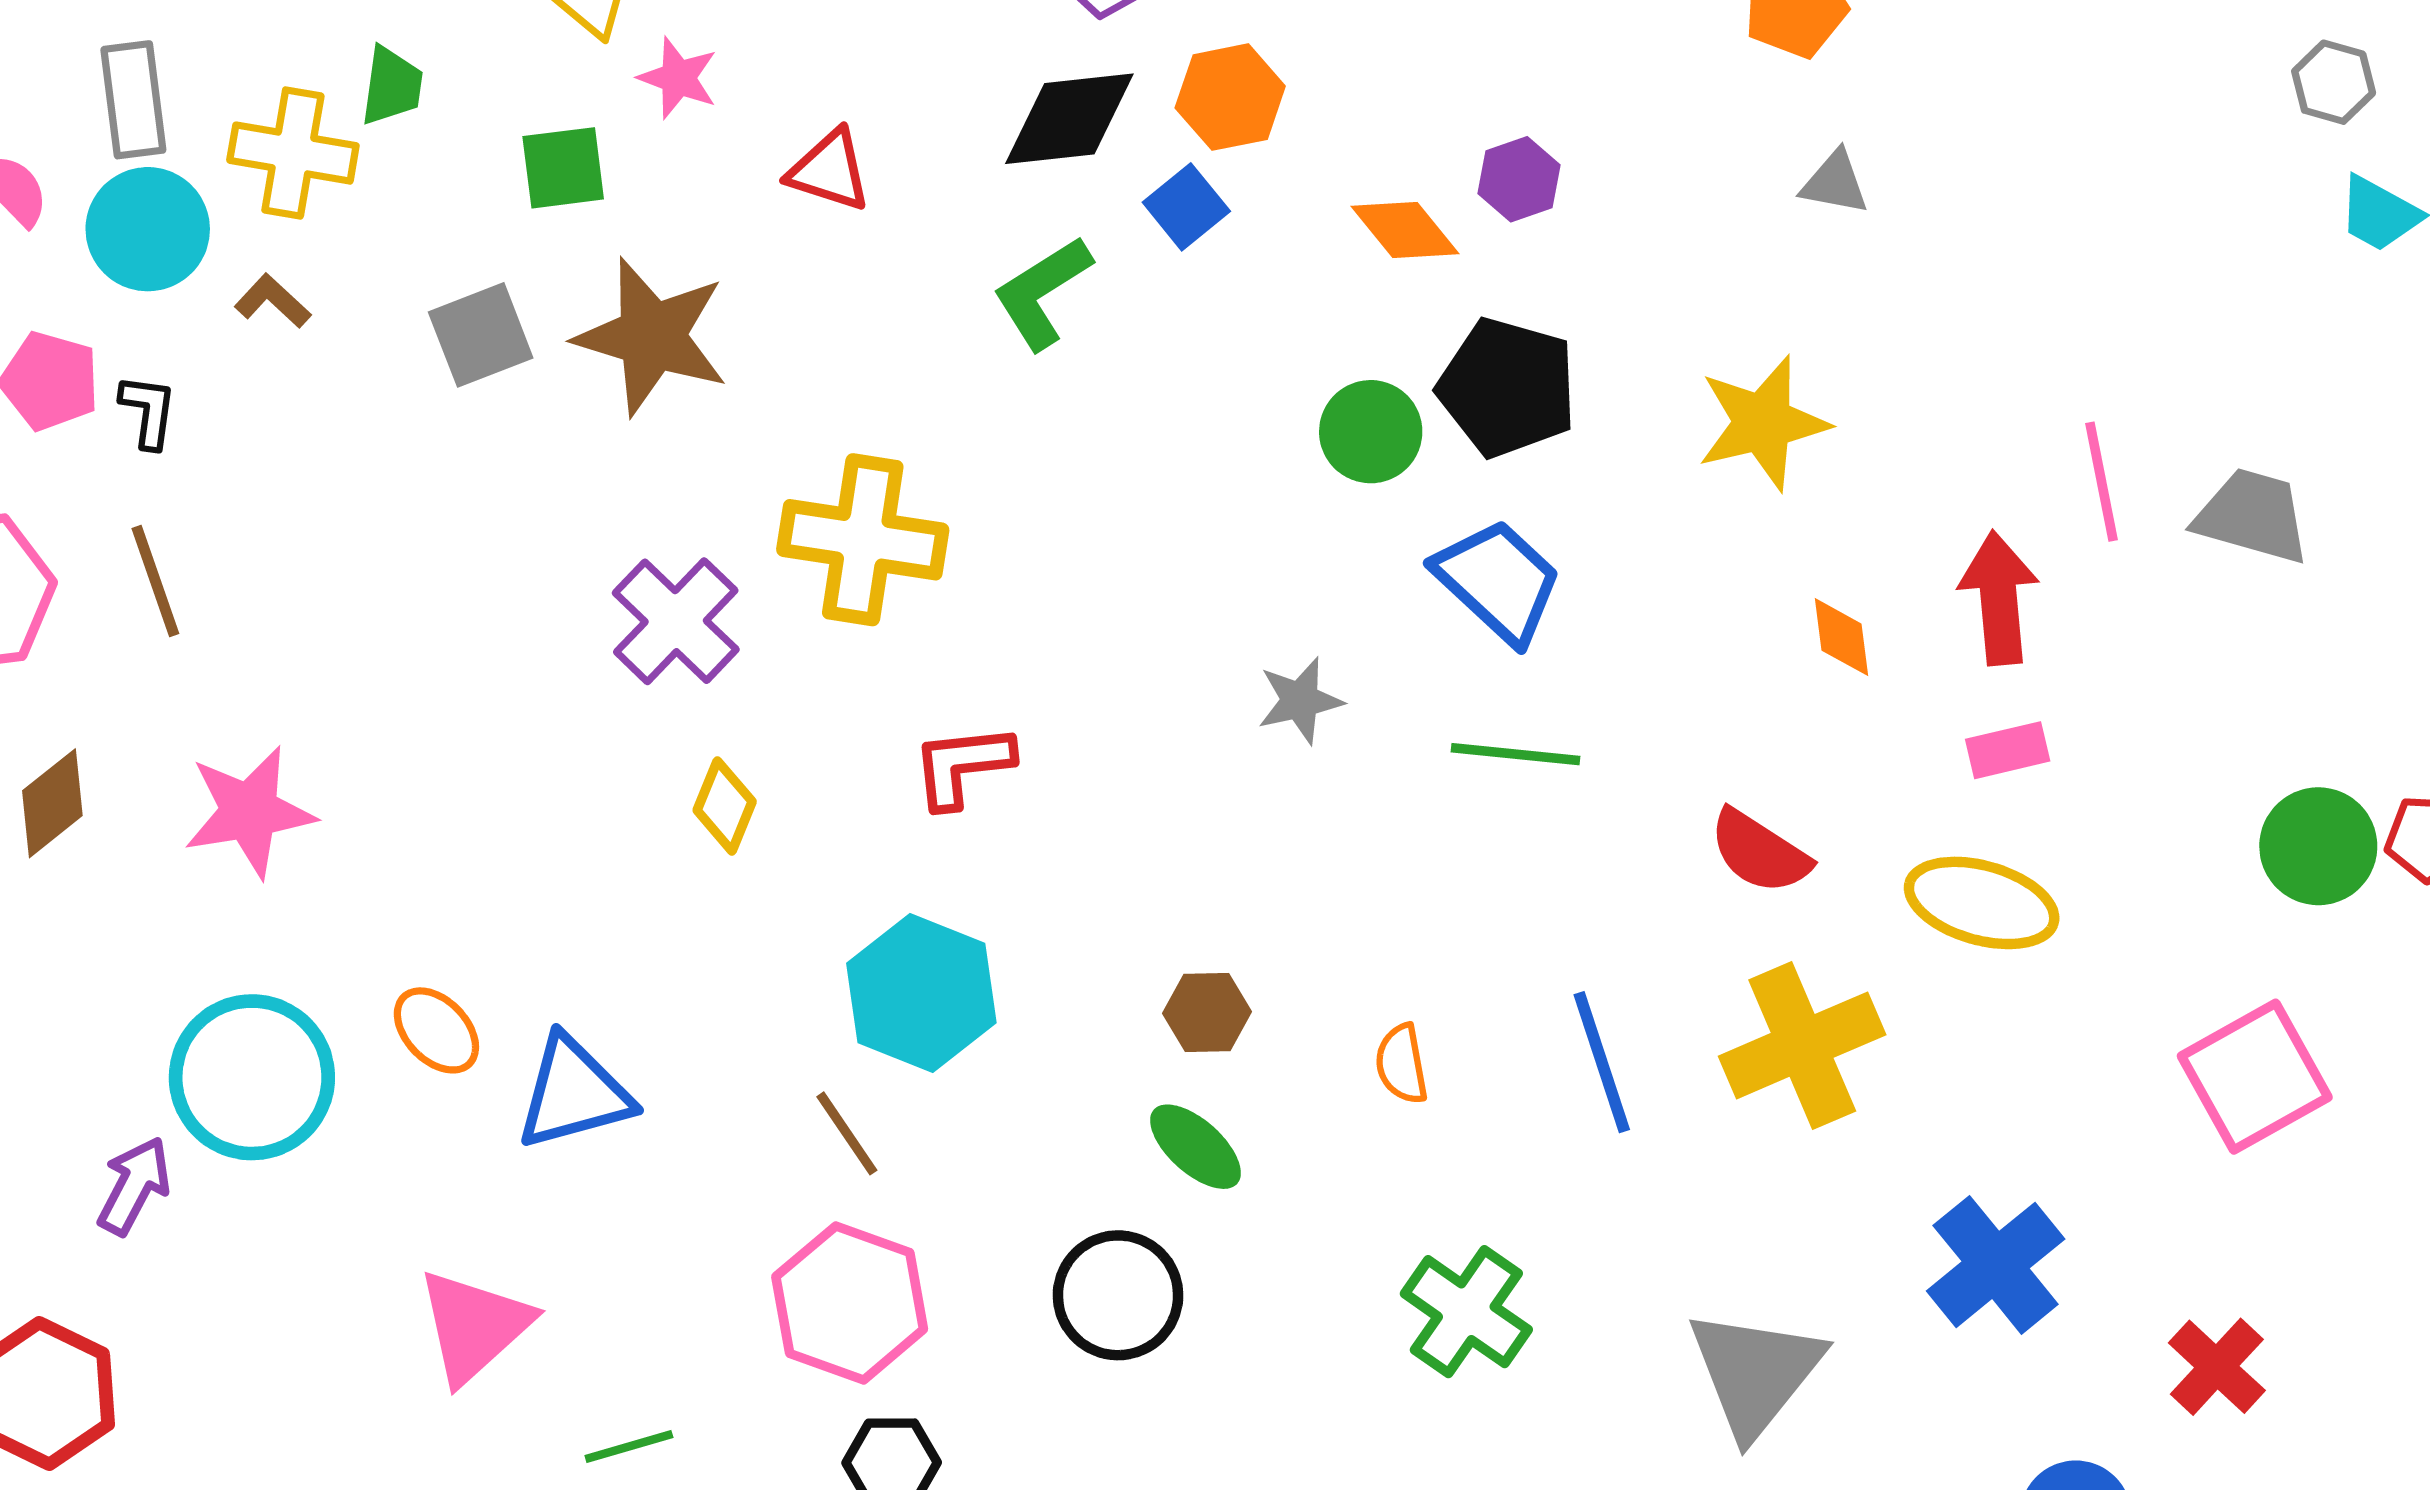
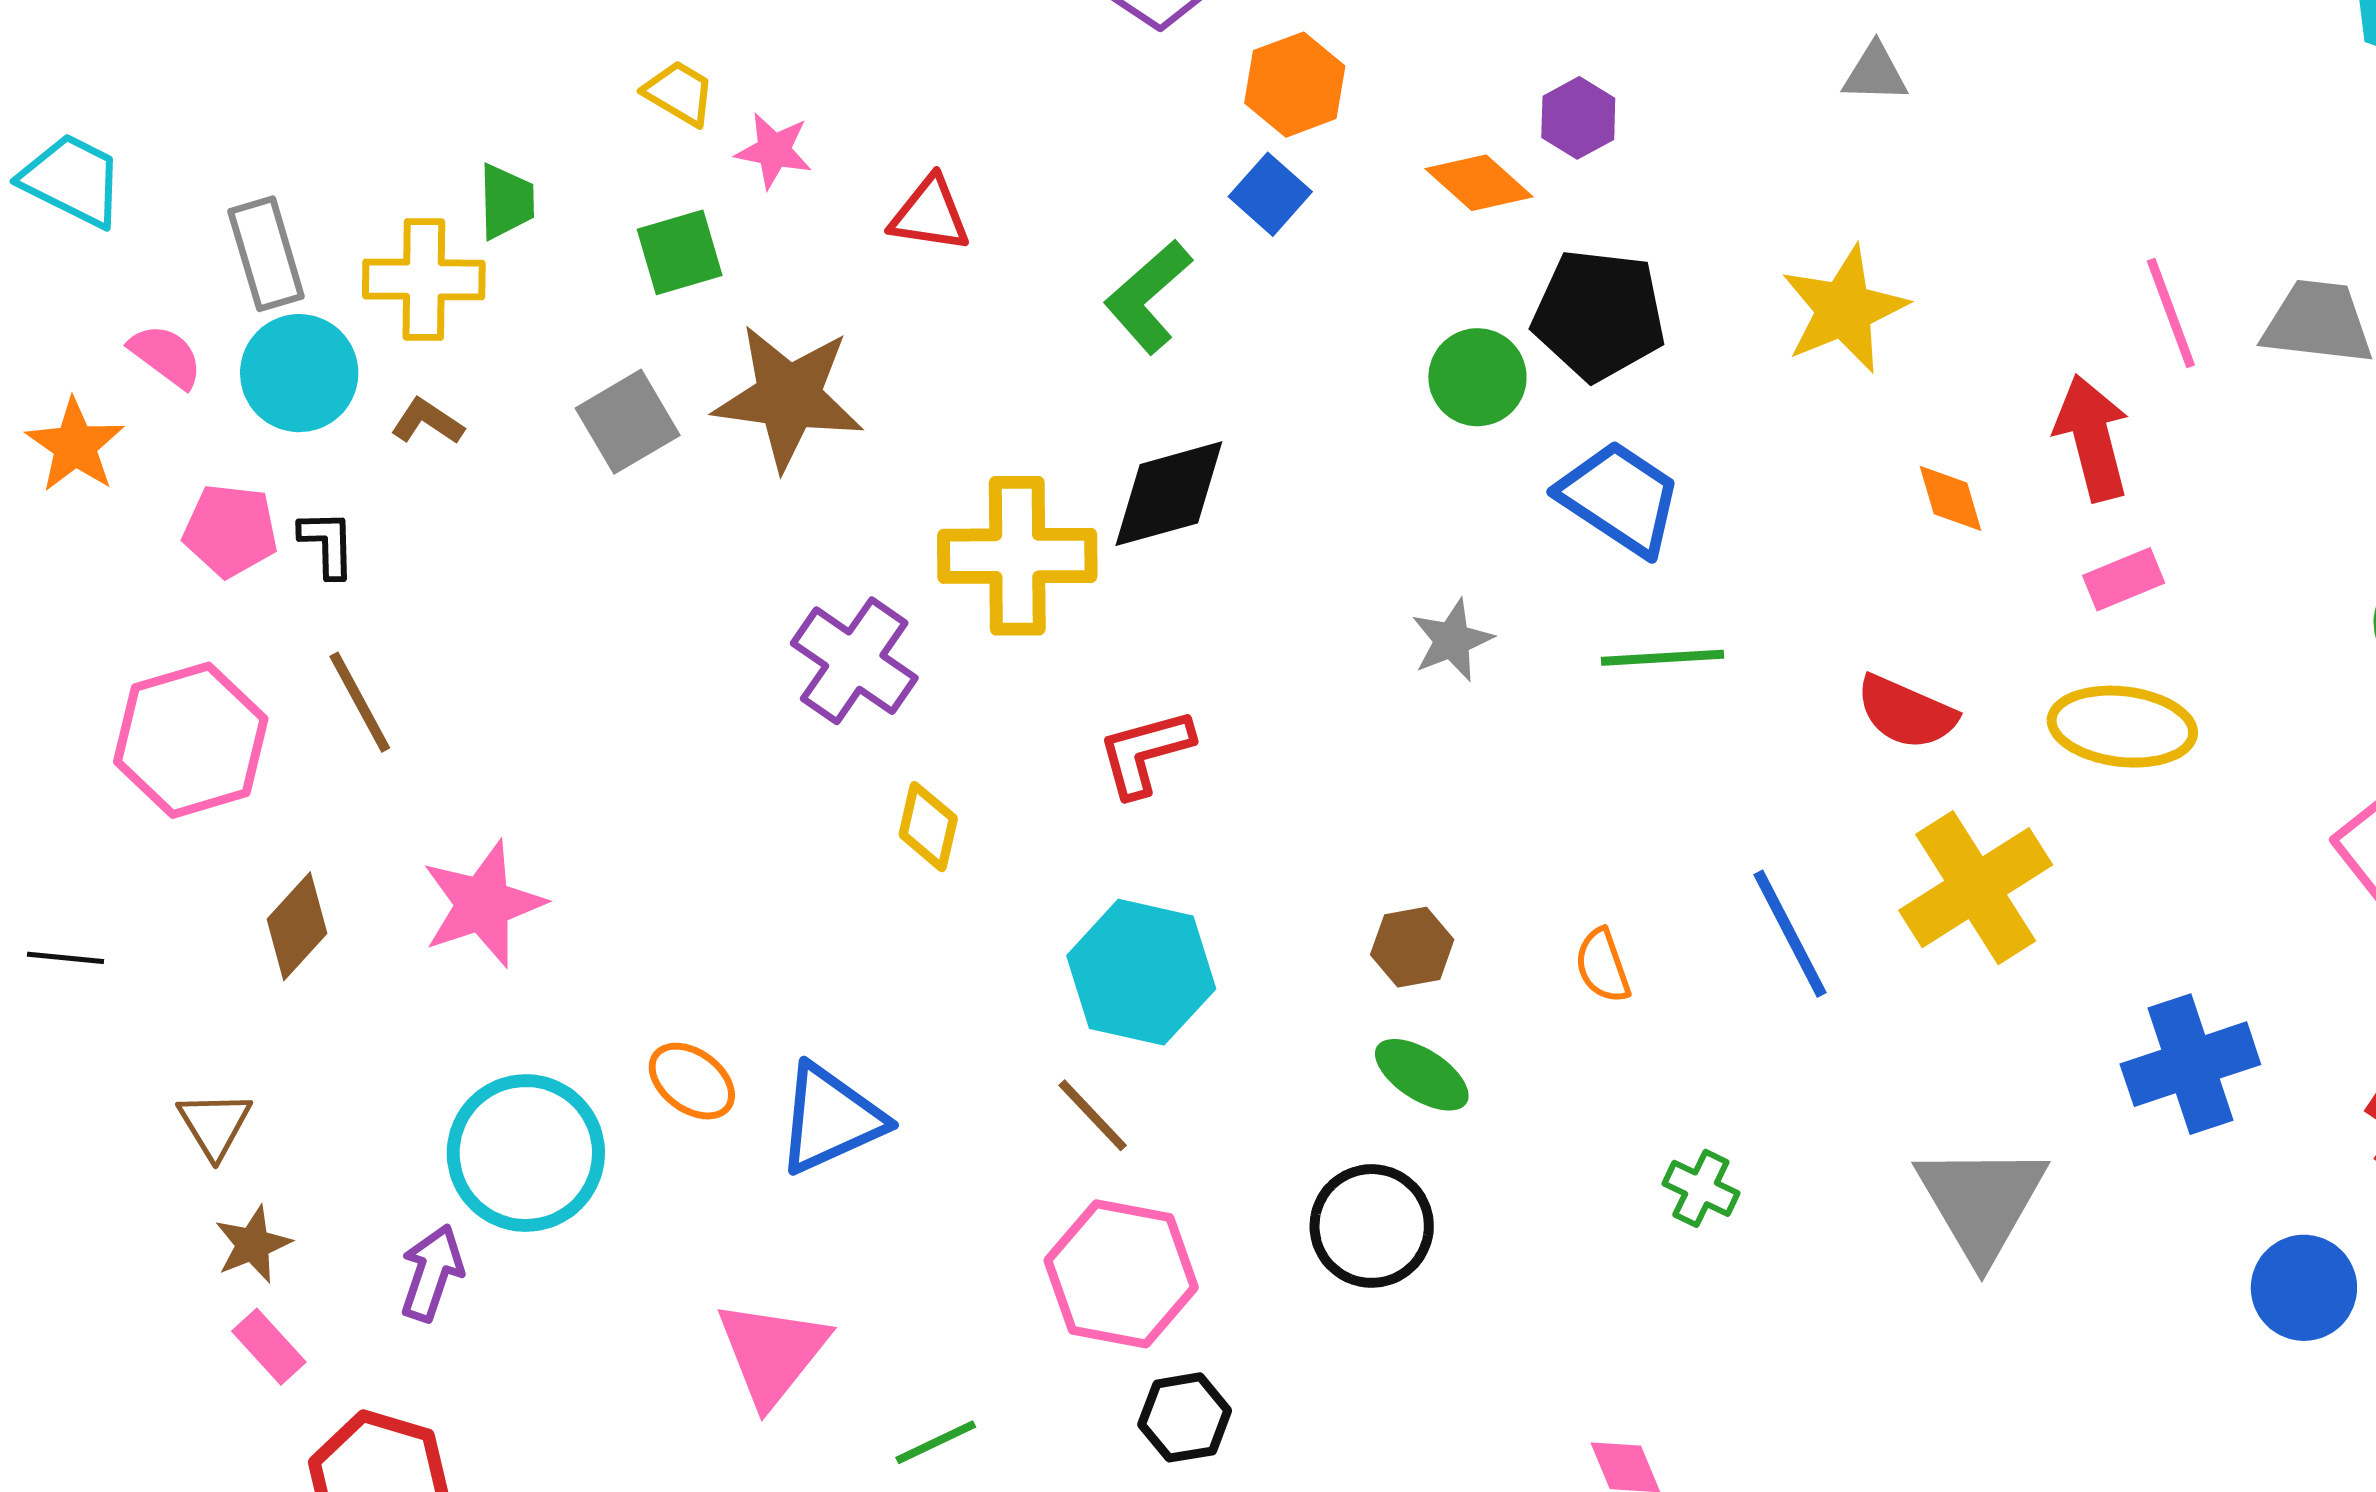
black diamond: (1069, 119) -> (1169, 494), moved
blue cross: (1996, 1265) -> (2190, 1064), turned 30
green cross: (1466, 1312) -> (1701, 1188), size x0.6

